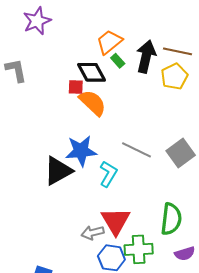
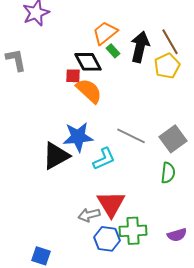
brown line: (177, 51) -> (170, 42), turned 48
cyan L-shape: (108, 174) -> (104, 159), turned 35
green semicircle: (171, 219) -> (168, 173), moved, size x0.7

